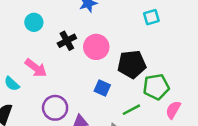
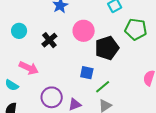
pink circle: (96, 47) -> (84, 31), moved
green pentagon: (156, 87) -> (136, 29), moved, turned 30
green line: (131, 110) -> (103, 87), moved

